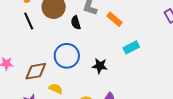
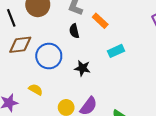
black semicircle: (76, 23) -> (74, 31), moved
brown diamond: (36, 71) -> (20, 45), moved

